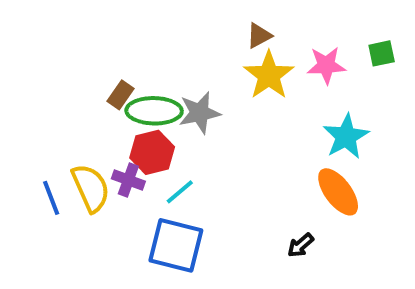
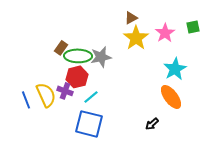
pink star: (326, 65) -> (165, 33), turned -30

